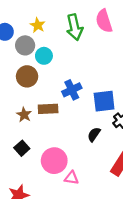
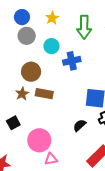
gray circle: (25, 45) -> (27, 36), moved
brown circle: (27, 76) -> (31, 72), moved
blue cross: (72, 90) -> (72, 61), moved
pink triangle: (71, 178) -> (51, 159), turned -32

